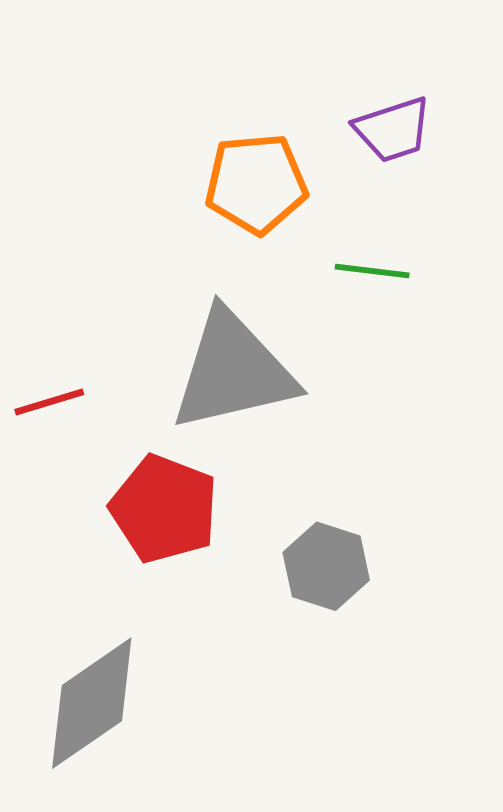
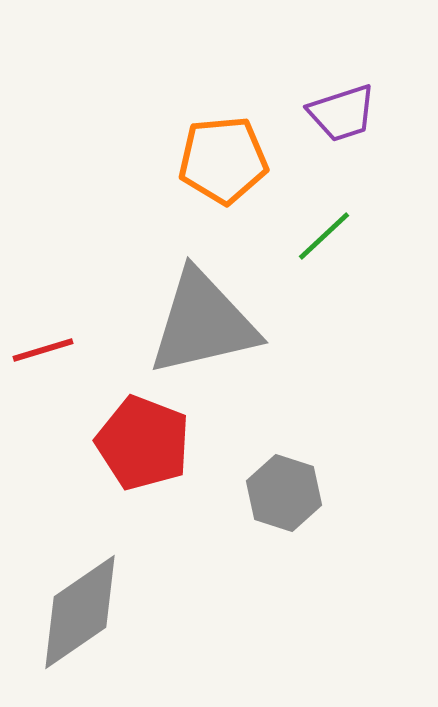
green line: (372, 271) -> (324, 236), turned -50

